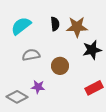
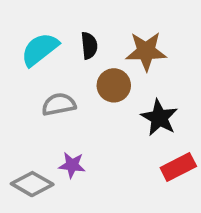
black semicircle: (55, 24) -> (89, 46), moved
black star: (92, 50) -> (159, 118), moved, turned -30
brown circle: (60, 66) -> (114, 85), moved

